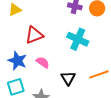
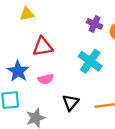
pink semicircle: (43, 62) -> (46, 79), turned 120

